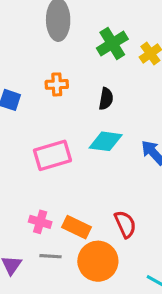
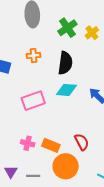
black semicircle: (106, 99) -> (65, 63), size x1.6
gray line: (51, 256) -> (33, 176), moved

